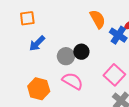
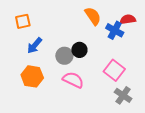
orange hexagon: (39, 89) -> (32, 76), moved

